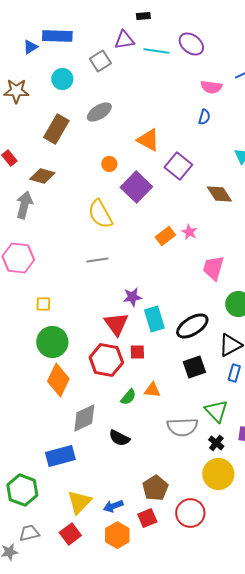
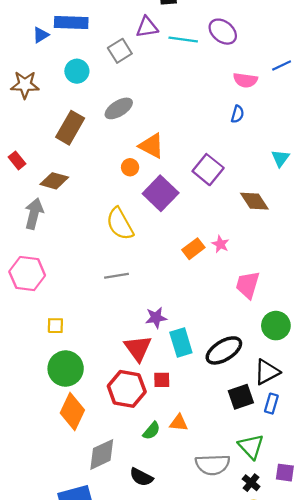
orange triangle: (148, 140) -> (152, 146), moved
black square: (194, 367) -> (241, 397), moved

